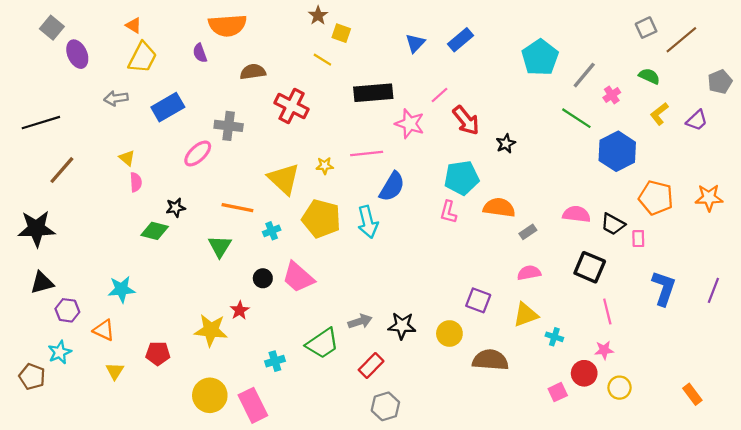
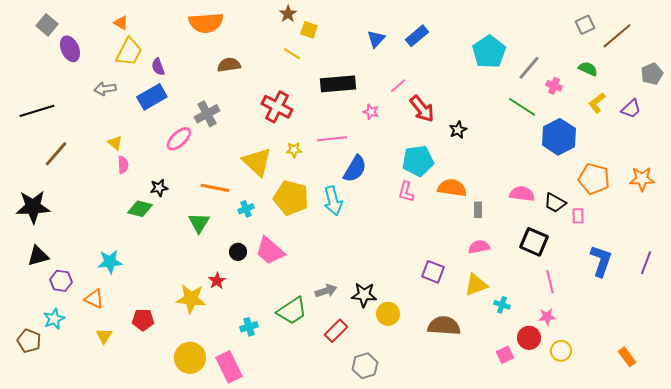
purple semicircle: (200, 53) -> (158, 67), moved
pink cross: (612, 95) -> (554, 86), turned -35
red cross: (292, 106) -> (277, 107), moved
pink star: (410, 124) -> (371, 112), size x0.6
gray cross: (229, 126) -> (207, 114), turned -35
gray rectangle: (528, 232) -> (478, 210), turned -56
yellow circle: (449, 334) -> (388, 314), moved
gray hexagon: (385, 406) -> (365, 366), moved

